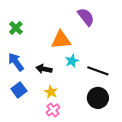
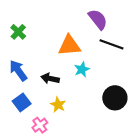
black line: (98, 71) -> (112, 44), moved
black circle: (98, 98) -> (115, 98), moved
pink cross: (53, 110) -> (40, 125), moved

